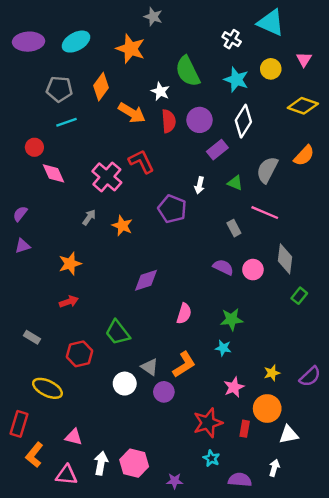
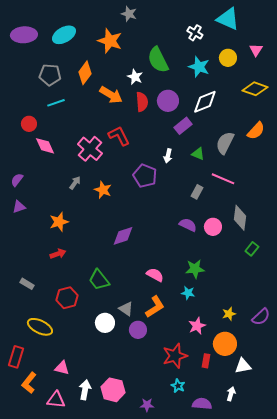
white diamond: (243, 121) -> (205, 102), turned 36
gray rectangle: (234, 228) -> (197, 192), turned 56
pink semicircle: (184, 314) -> (155, 275), moved, turned -78

